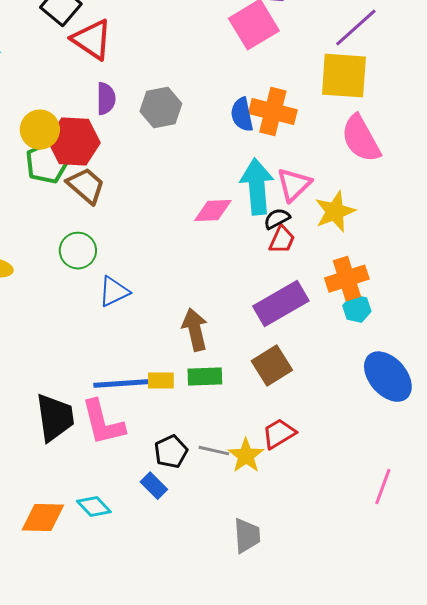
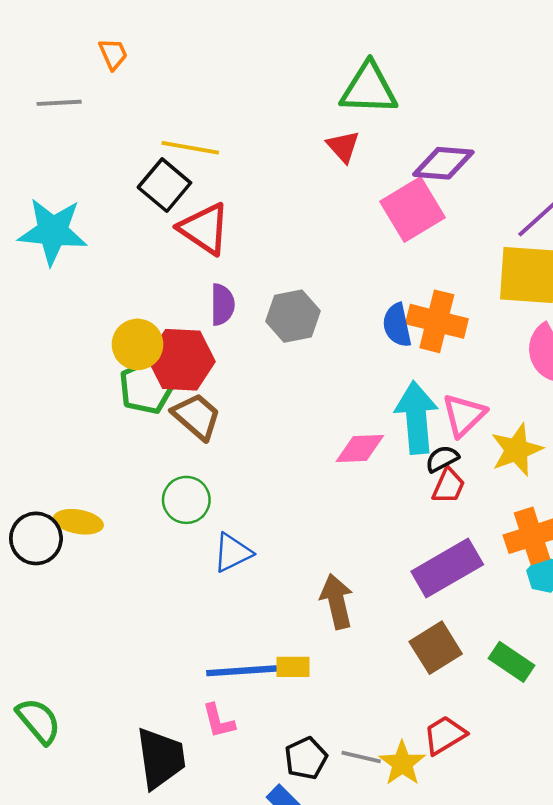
green rectangle: (205, 377) -> (511, 662), moved, turned 36
black trapezoid: (55, 418) -> (161, 758), moved
pink L-shape: (103, 423) -> (218, 721), size x0.6

